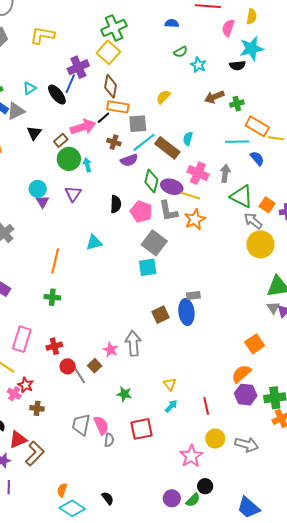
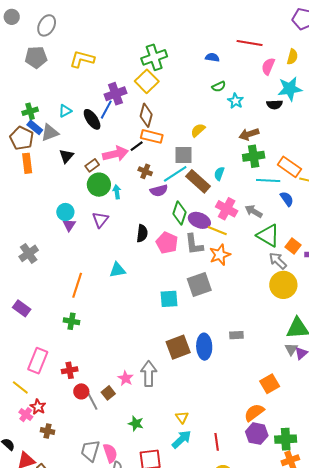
green cross: (237, 104) -> (254, 156), moved, size x1.5
gray square: (138, 124) -> (184, 155), moved
gray arrow: (225, 173) -> (254, 211), turned -72
gray square: (154, 243) -> (199, 284), moved, turned 30
gray rectangle: (193, 296) -> (236, 335), moved
brown square: (161, 315) -> (178, 347), size x1.4
cyan arrow: (171, 406) -> (182, 439), size x1.5

